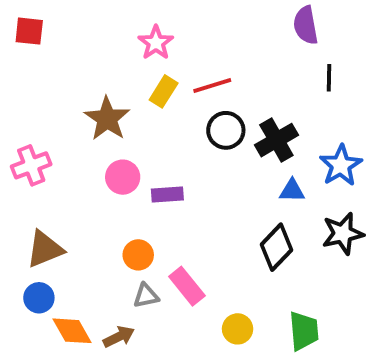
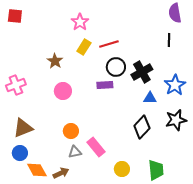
purple semicircle: (306, 25) -> (175, 13), moved
brown star: (107, 119) -> (55, 61), size x0.7
purple rectangle: (167, 195) -> (105, 85), moved

